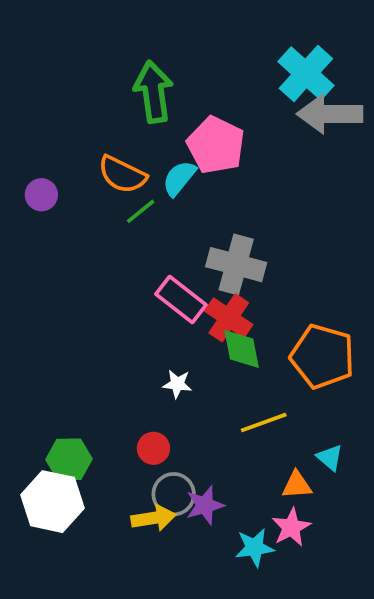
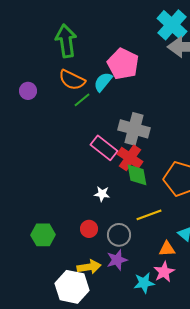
green arrow: (153, 92) -> (66, 41), moved
gray circle: (174, 494) -> (119, 235), moved
white hexagon: (52, 502) -> (72, 287), moved

